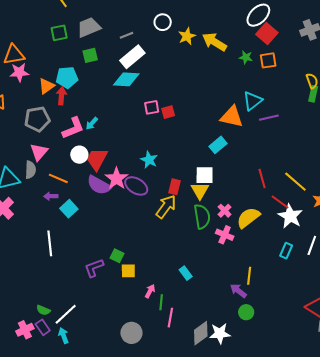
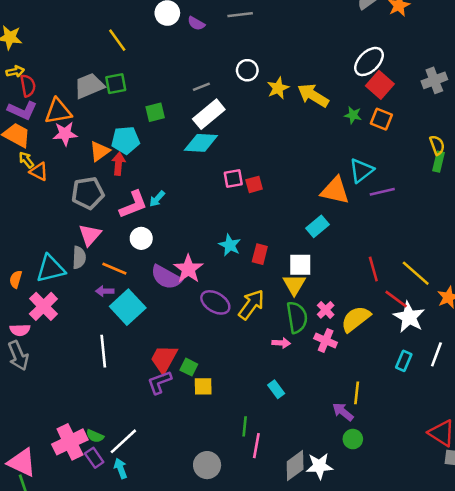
gray trapezoid: (89, 27) -> (89, 86), moved
orange square: (268, 60) -> (381, 119), turned 30
red trapezoid: (97, 159) -> (164, 359), moved
purple ellipse: (136, 186) -> (215, 302), moved
red rectangle: (174, 187) -> (260, 254), moved
cyan square: (69, 209) -> (128, 307), size x1.5
pink arrow: (150, 291) -> (281, 343), moved, turned 64
pink cross: (25, 330) -> (70, 442), moved, size x1.5

